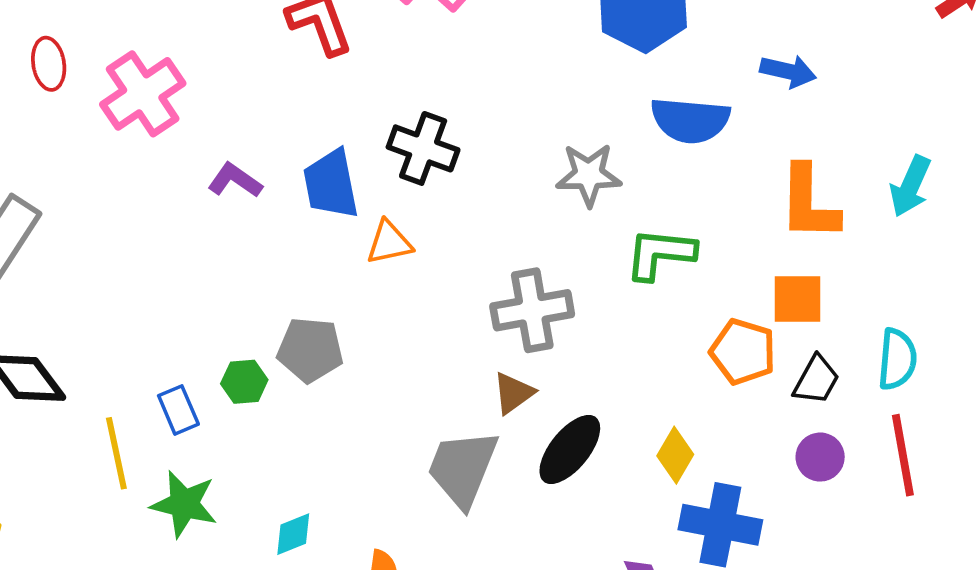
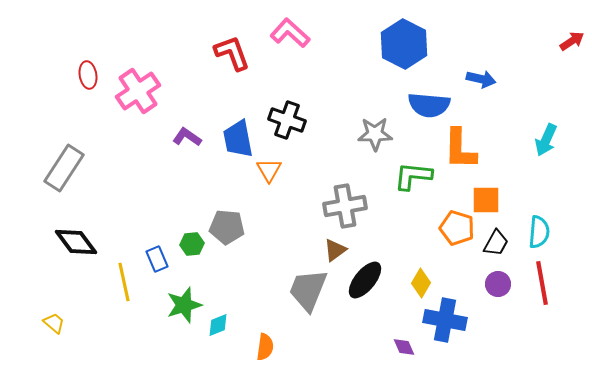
orange L-shape: (809, 203) -> (460, 149), moved
orange triangle: (389, 243) -> (269, 170), turned -48
green star: (184, 504) -> (184, 305), moved, turned -30

